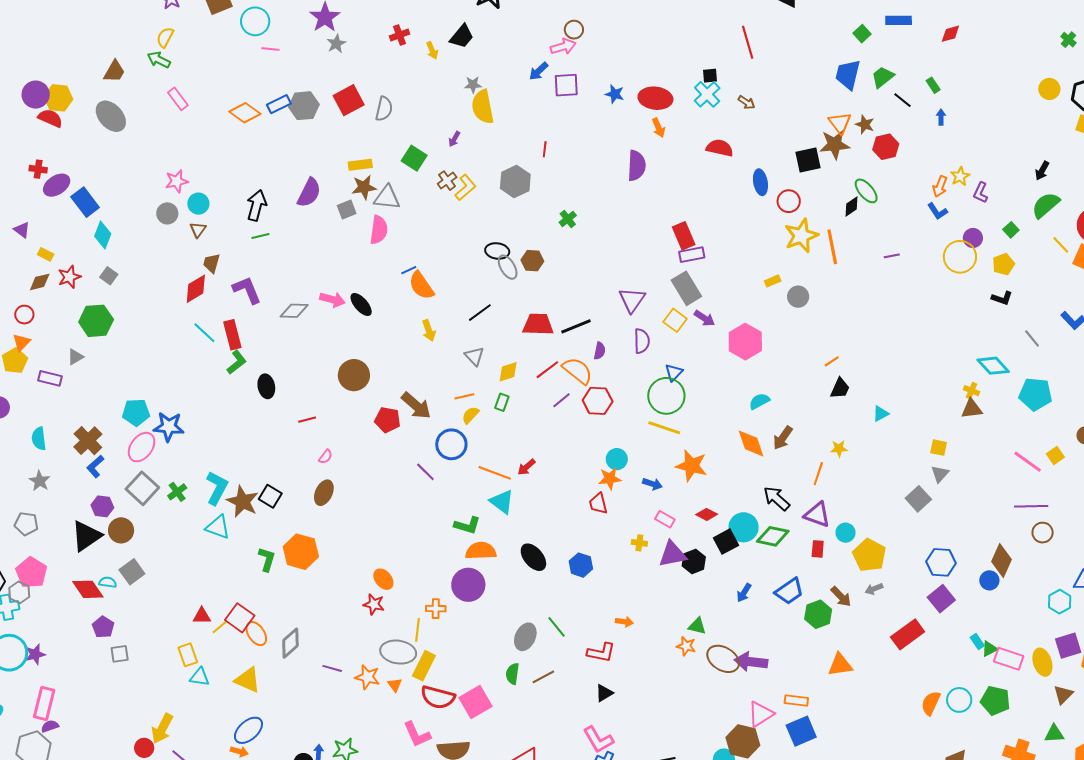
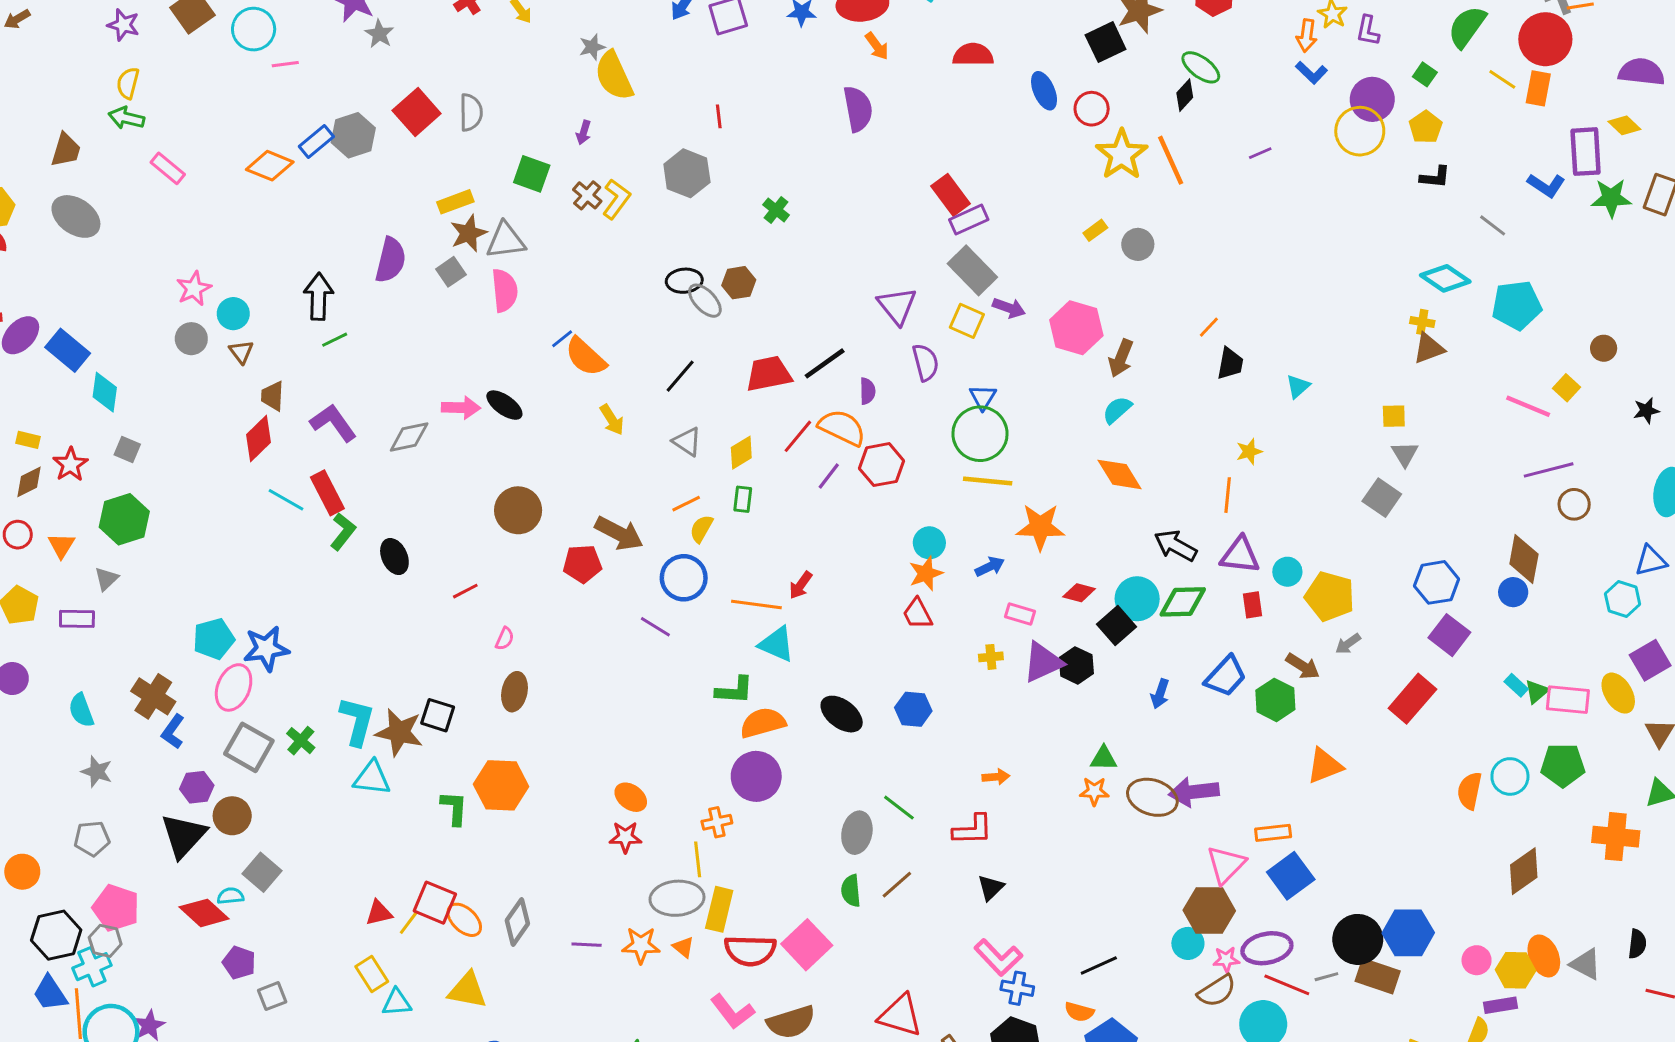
purple circle: (973, 238) -> (1372, 99), size x1.5
orange triangle: (22, 342) -> (61, 546), moved
brown arrow: (783, 438) -> (1121, 358), moved
blue arrow: (652, 484) -> (990, 567), turned -30

